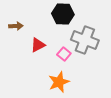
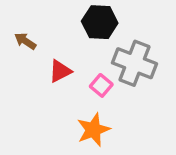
brown arrow: (16, 26) -> (25, 41), turned -144

